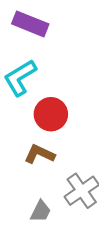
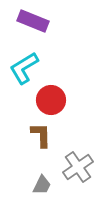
brown L-shape: (39, 154) -> (41, 135), turned 64

